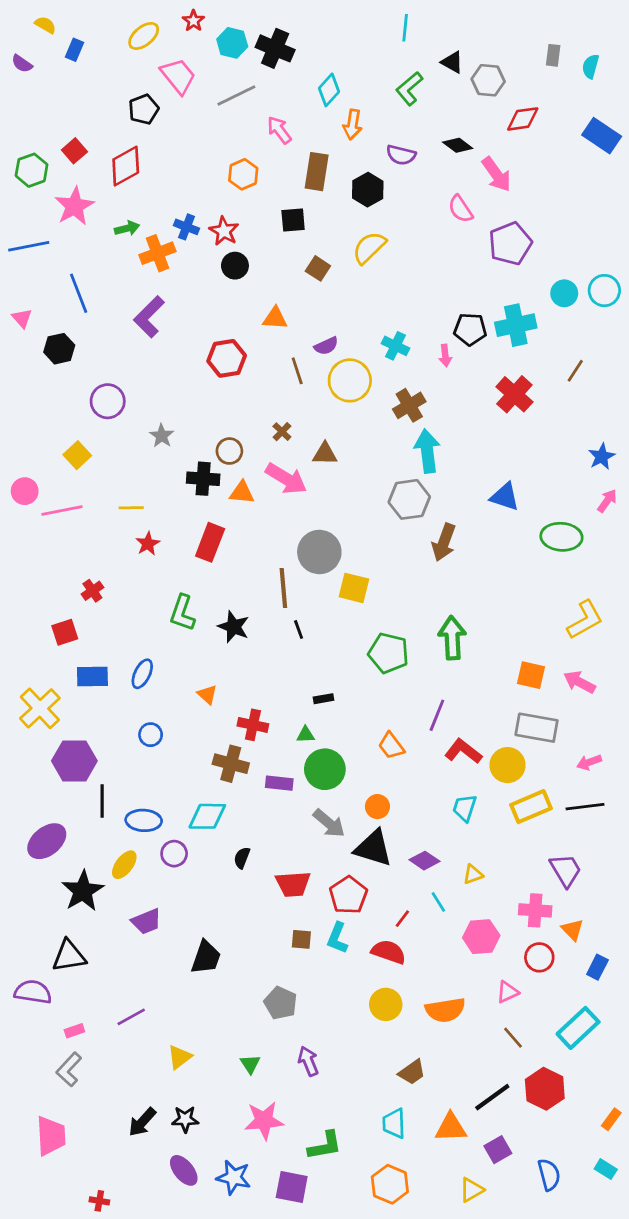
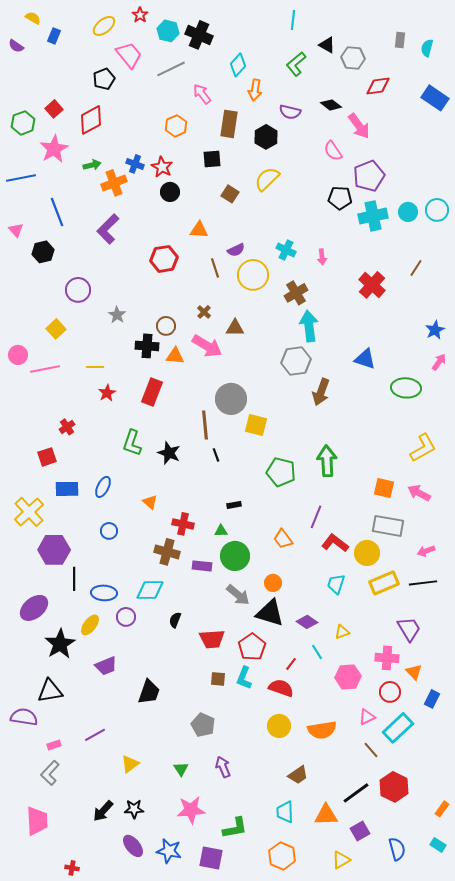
cyan cross: (516, 325) -> (373, 216), moved
black pentagon: (470, 329) -> (340, 198), moved
cyan rectangle: (578, 1028) -> (398, 728), moved

